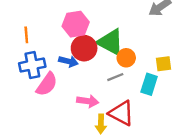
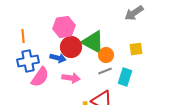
yellow square: (163, 64) -> (136, 49), moved
gray line: (115, 77) -> (105, 71), moved
pink arrow: (88, 101) -> (71, 78), moved

